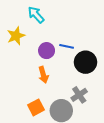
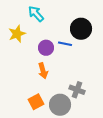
black circle: (86, 62) -> (81, 29), moved
gray cross: (79, 95) -> (77, 90), turned -35

